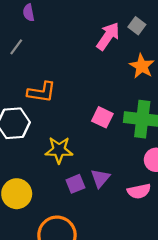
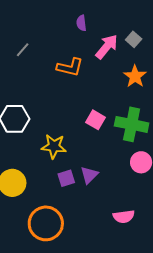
purple semicircle: (29, 13) -> (81, 23), moved
orange L-shape: (41, 92) -> (70, 67), moved
pink semicircle: (139, 191) -> (124, 216), moved

